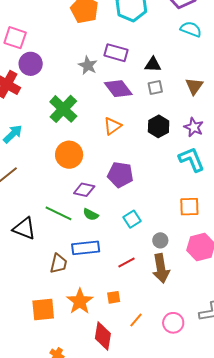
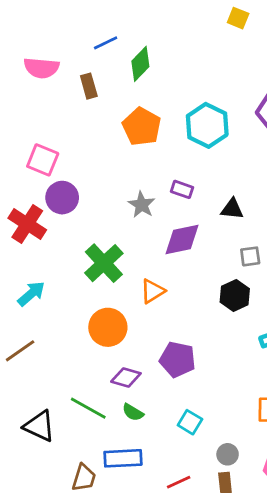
purple rectangle: (116, 53) -> (182, 189), size x0.7
gray square: (155, 87) -> (250, 256), moved
purple diamond: (118, 89) -> (182, 240), turned -68
orange triangle: (112, 126) -> (153, 291), moved
cyan square: (132, 219) -> (190, 422), turned -30

